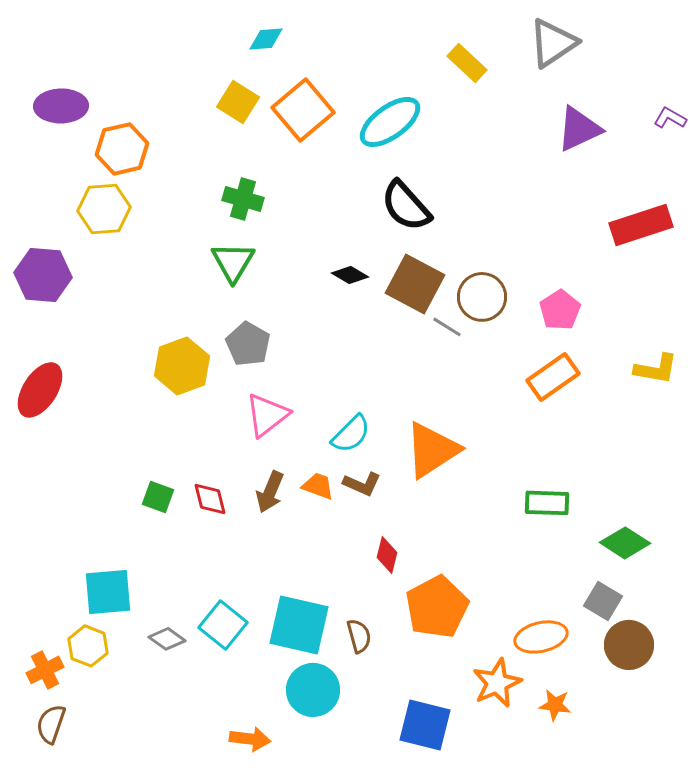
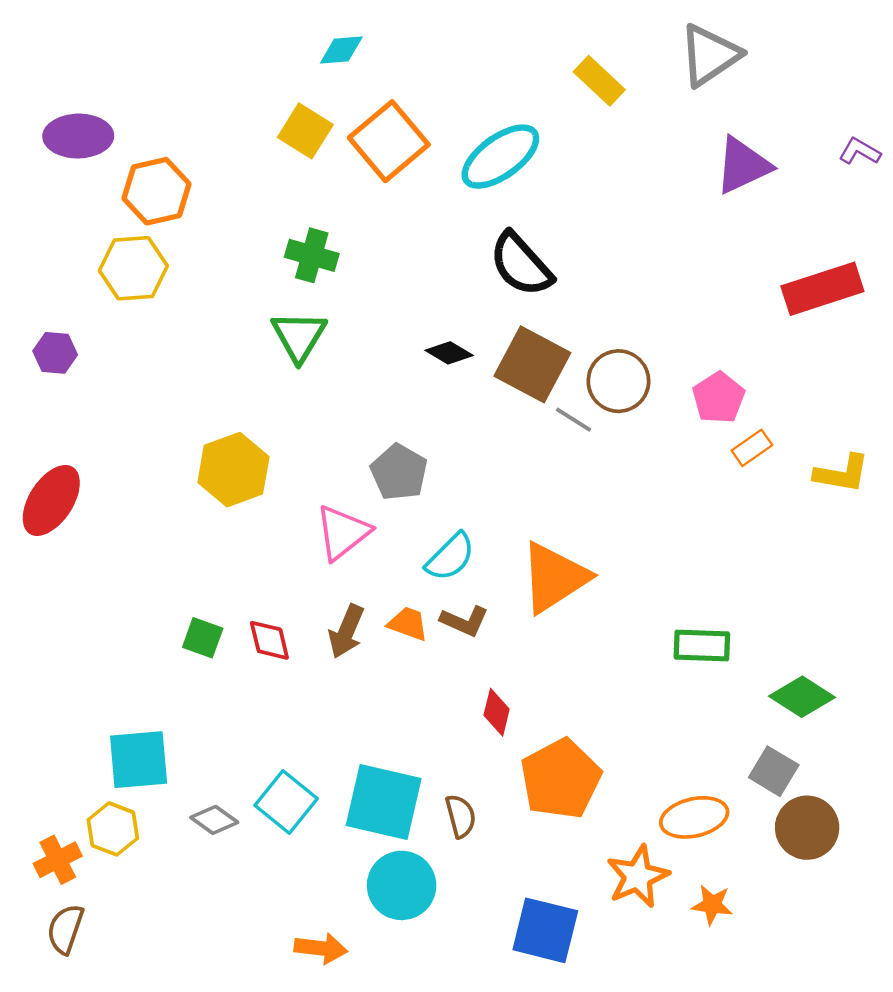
purple hexagon: (43, 275) -> (55, 353), size x0.6
gray pentagon: (248, 344) -> (399, 472), moved
orange rectangle: (553, 377) -> (752, 448), moved, size x0.6

